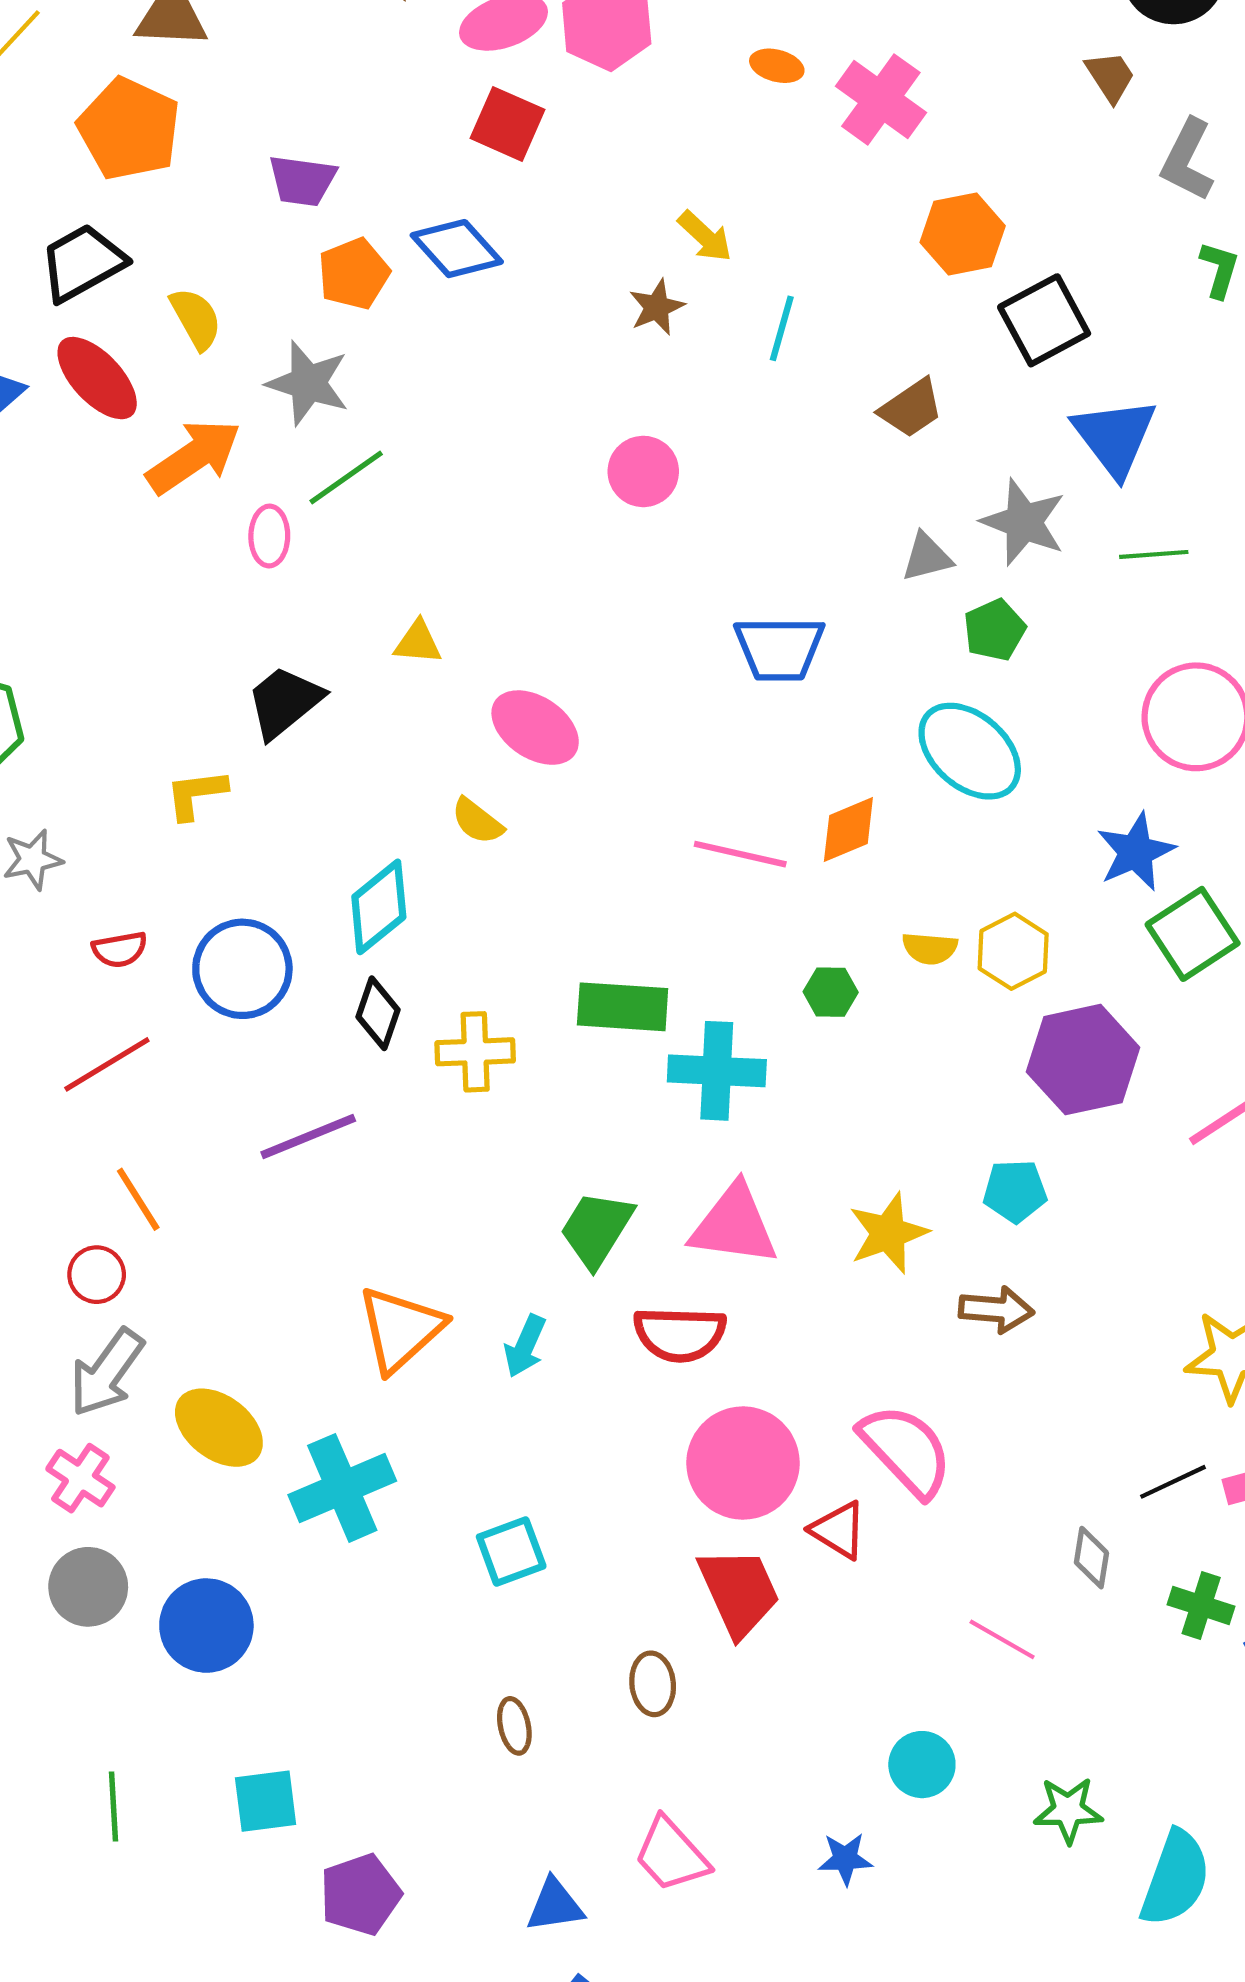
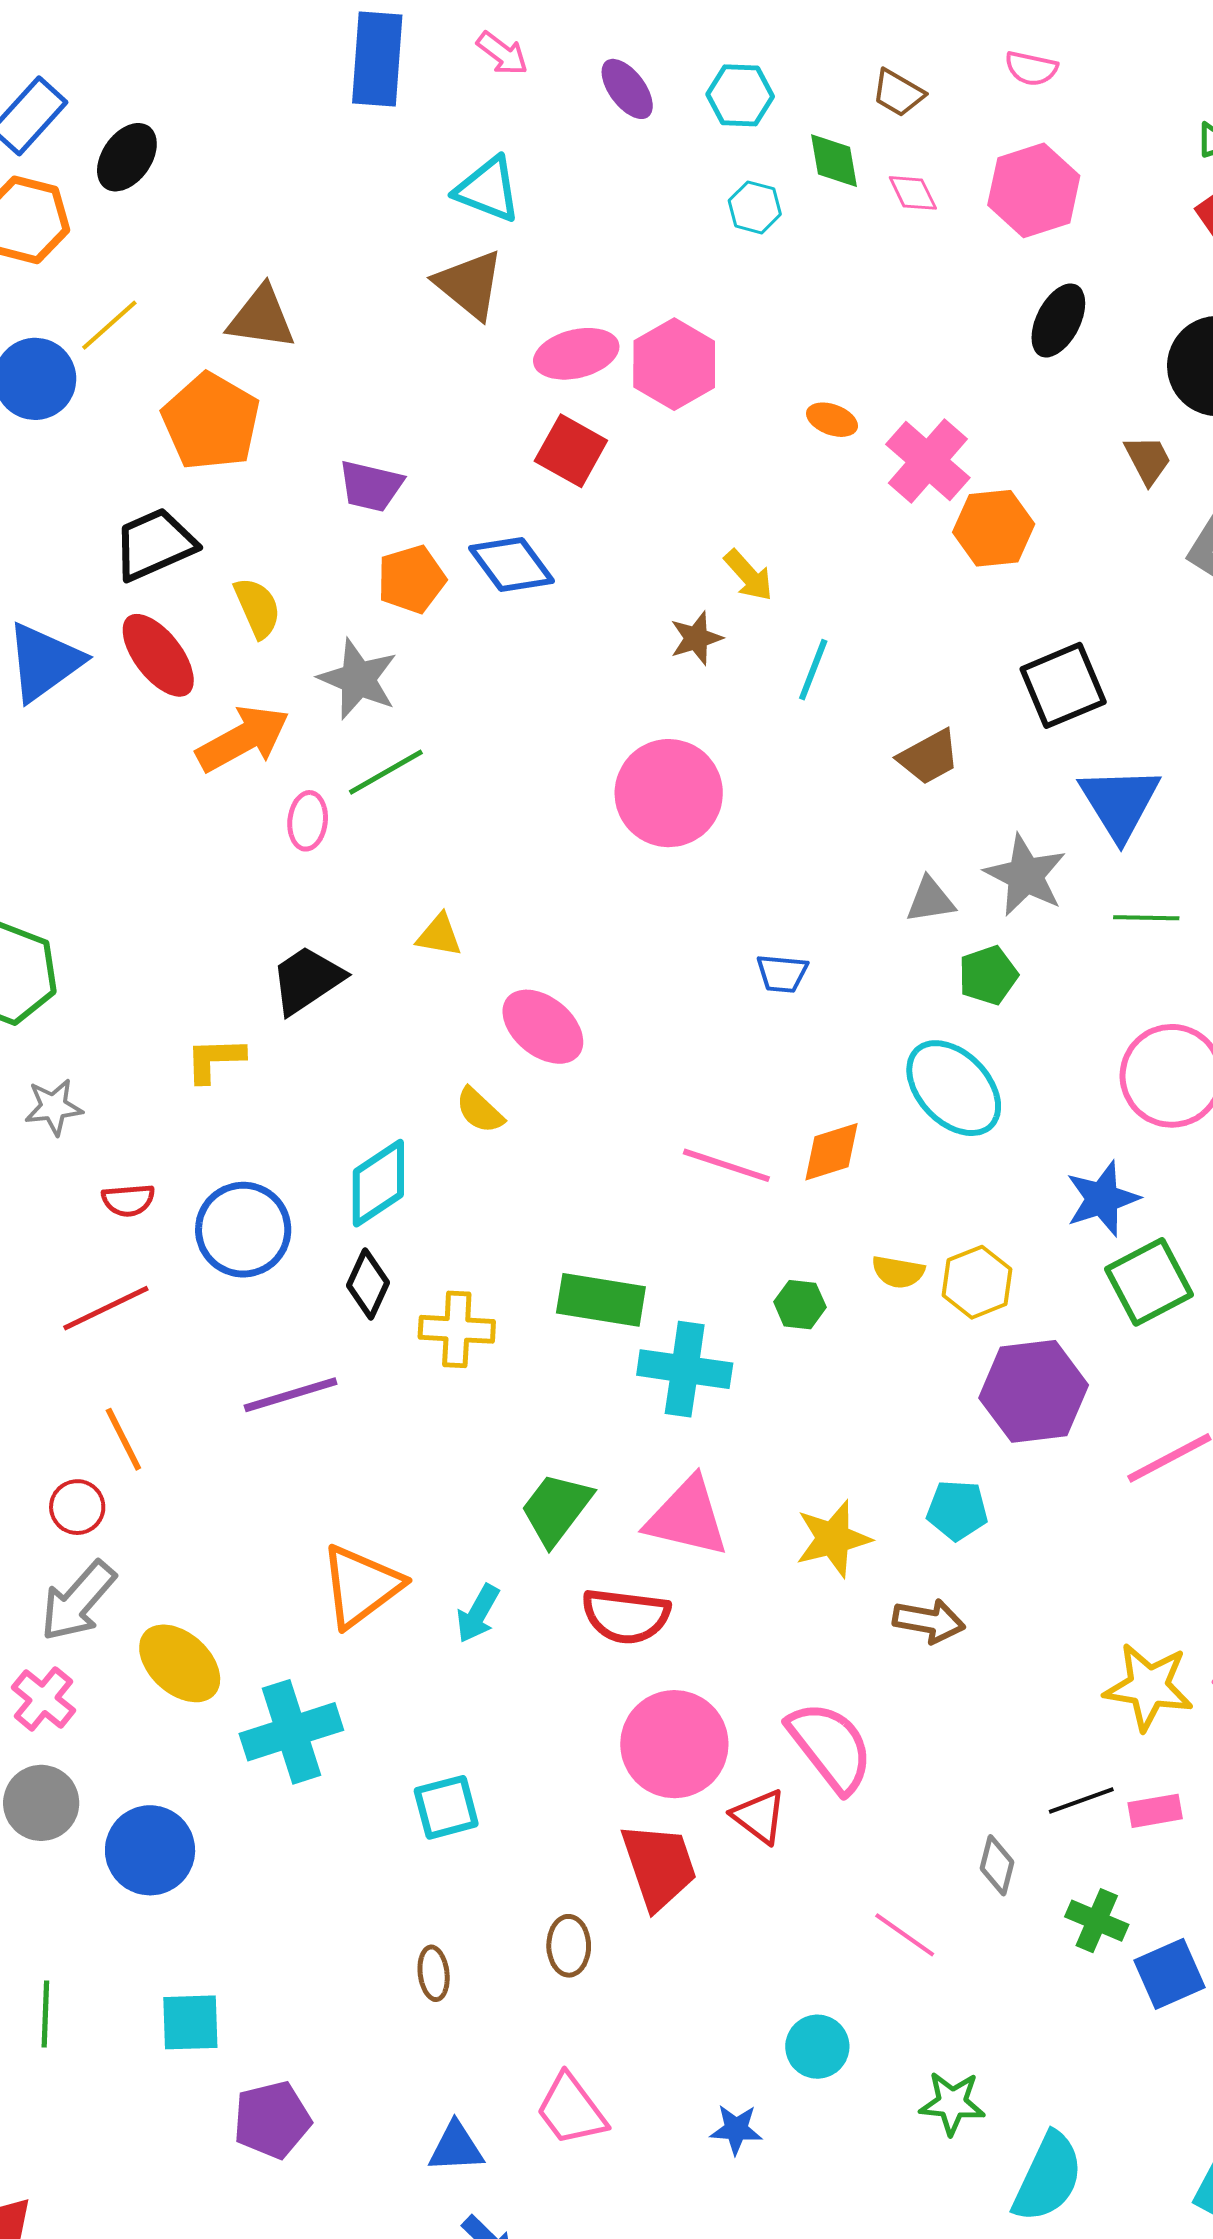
orange hexagon: (963, 234) -> (994, 528), moved
pink circle: (643, 471) -> (669, 793), size x1.6
blue trapezoid: (779, 648) -> (782, 974), size x0.6

